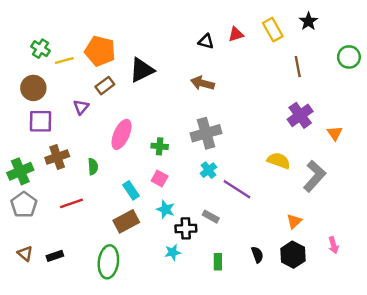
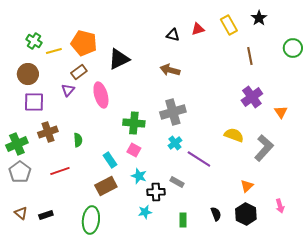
brown rectangle: (105, 86) -> (79, 72), moved
pink ellipse: (121, 134) -> (101, 95), moved, turned -40
green cross: (160, 146) -> (134, 123), size x1.5

